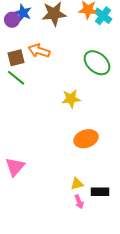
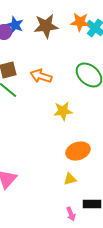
orange arrow: (39, 51) -> (41, 76), moved
yellow triangle: (77, 184) -> (70, 179), moved

